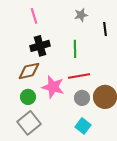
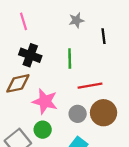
black cross: (40, 46) -> (30, 55), turned 36
red line: (79, 76) -> (90, 86), moved
green circle: (28, 97) -> (43, 130), moved

